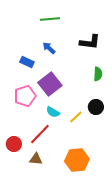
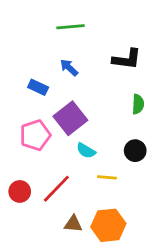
cyan semicircle: (53, 112) -> (86, 151), moved
yellow line: (76, 117) -> (107, 177), moved, turned 48
red circle: (14, 144) -> (20, 191), moved
brown triangle: (36, 159) -> (73, 224), moved

